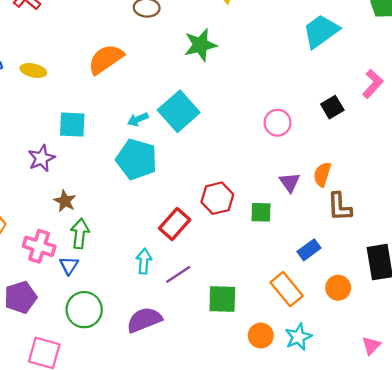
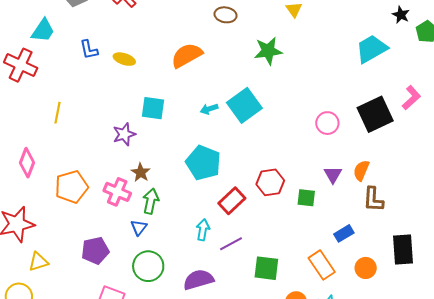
black square: (332, 107) -> (375, 114), size x1.8
cyan pentagon: (137, 159) -> (203, 163), moved
pink cross: (39, 246) -> (117, 192), moved

